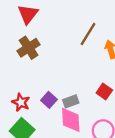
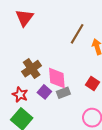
brown cross: (29, 48) -> (32, 69), moved
pink diamond: (71, 120) -> (57, 78), moved

